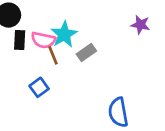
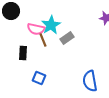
black rectangle: (20, 40) -> (23, 53), moved
blue square: (39, 87) -> (39, 78), moved, turned -32

